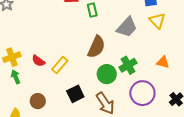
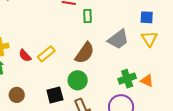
yellow rectangle: (60, 65) -> (46, 54), moved
green cross: (128, 65) -> (127, 79), moved
green circle: (107, 74) -> (78, 80), moved

